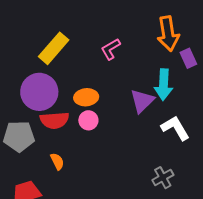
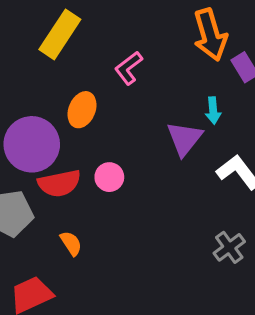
yellow rectangle: (54, 48) -> (60, 34), moved
cyan arrow: (164, 85) -> (213, 110), size x0.6
orange ellipse: (86, 97) -> (82, 110), moved, turned -55

